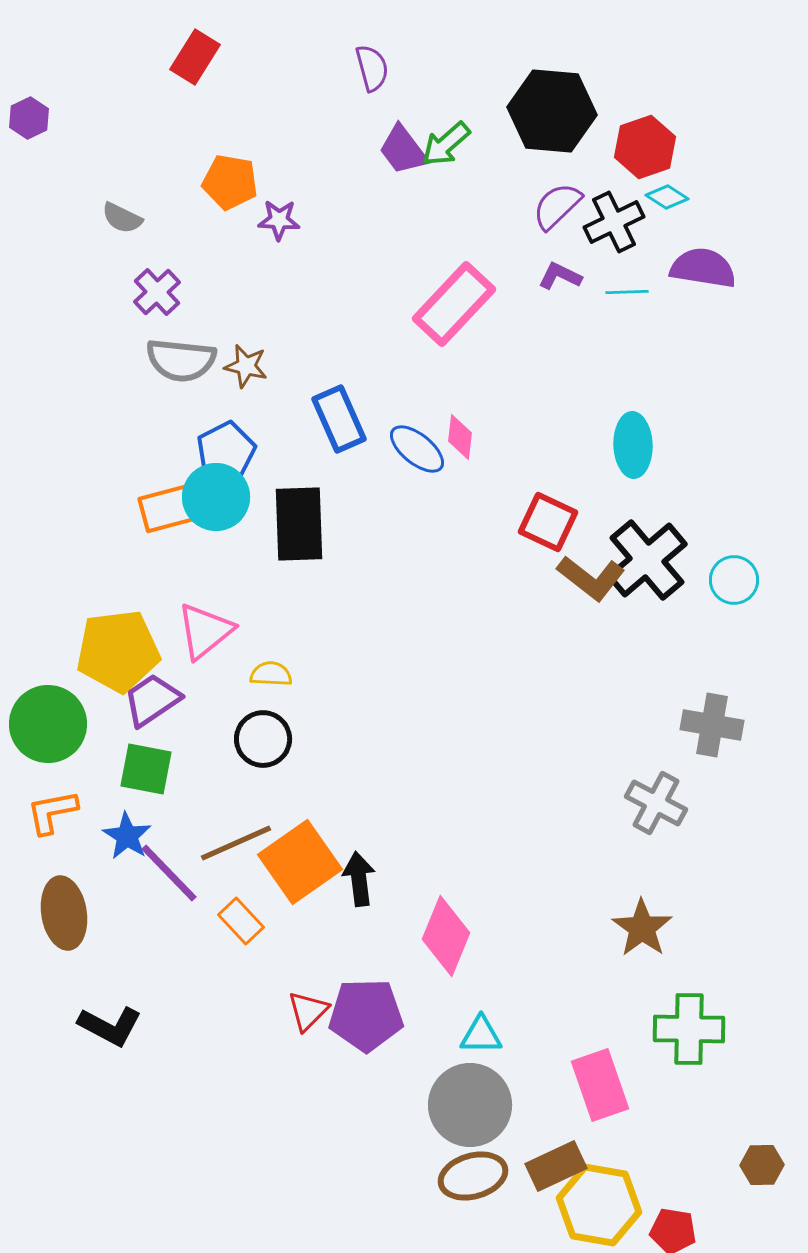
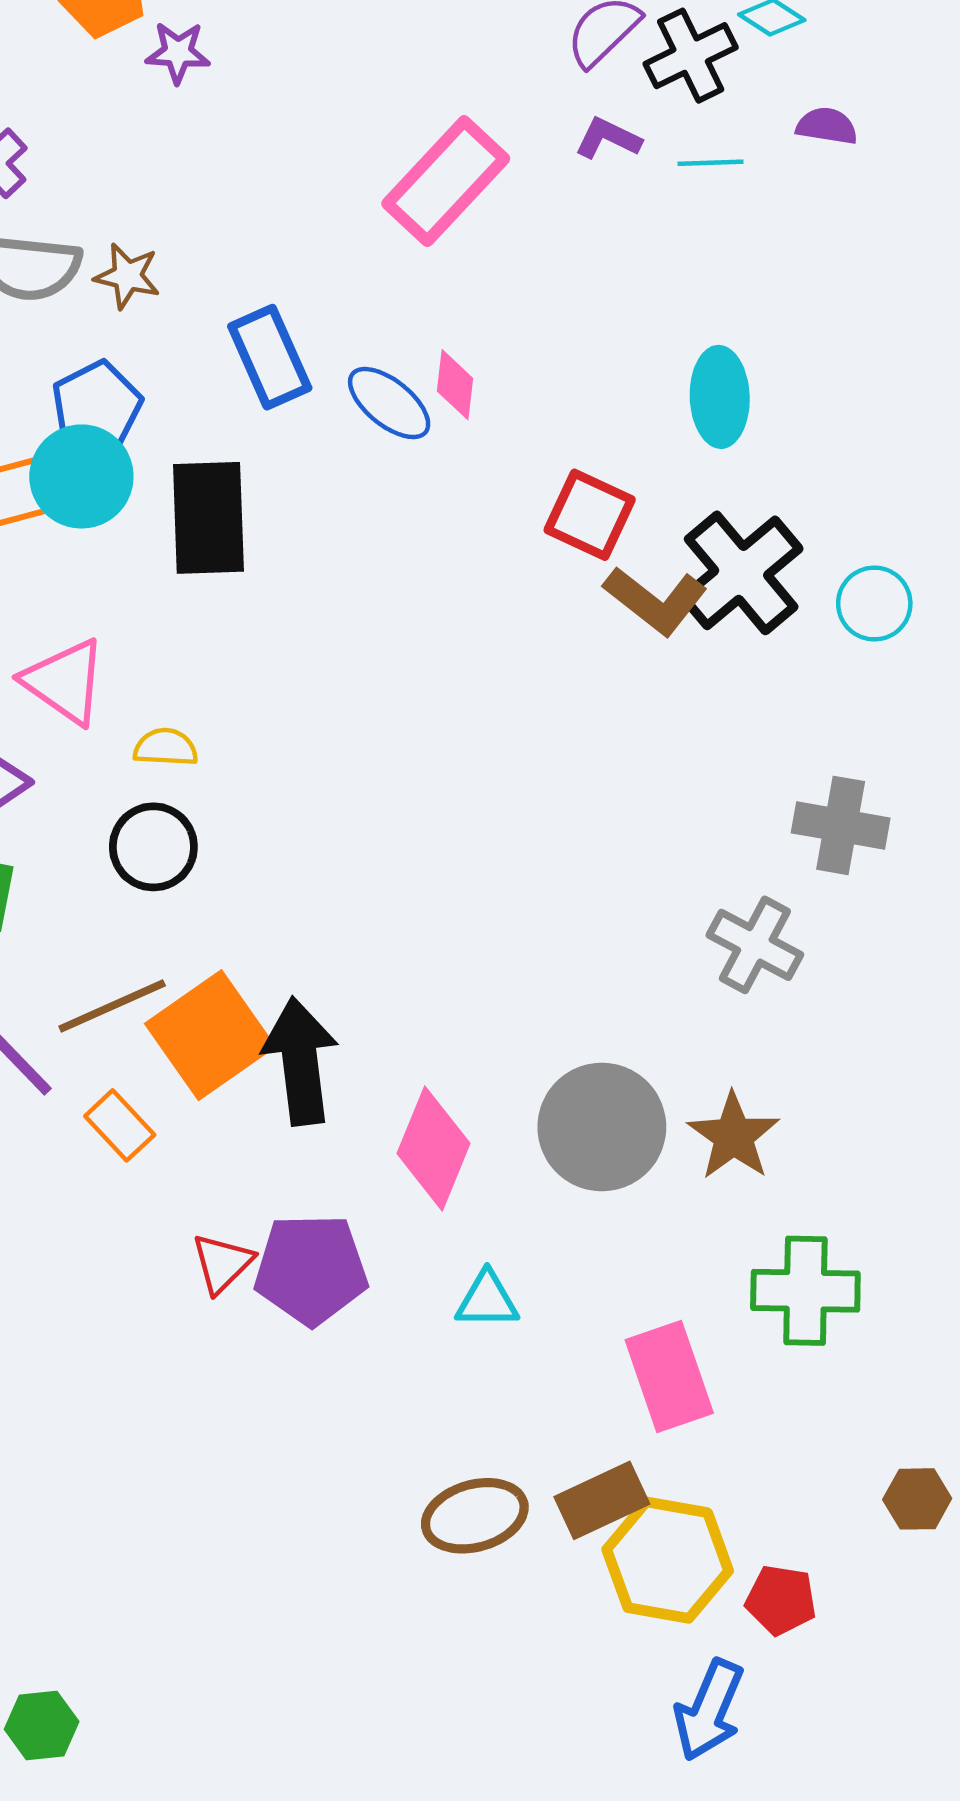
purple semicircle: (703, 268) -> (827, 126), size x0.6
pink triangle: (205, 631) -> (65, 682), turned -46
black arrow: (359, 879) -> (300, 1061), size x1.5
gray circle: (470, 1105) -> (602, 1127), moved

